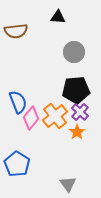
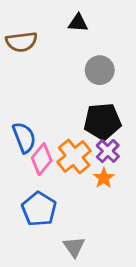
blue pentagon: (17, 164) -> (39, 209), moved
gray triangle: (68, 184) -> (74, 247), moved

